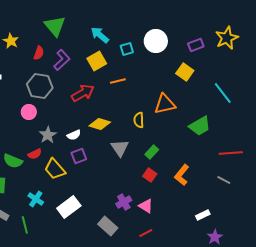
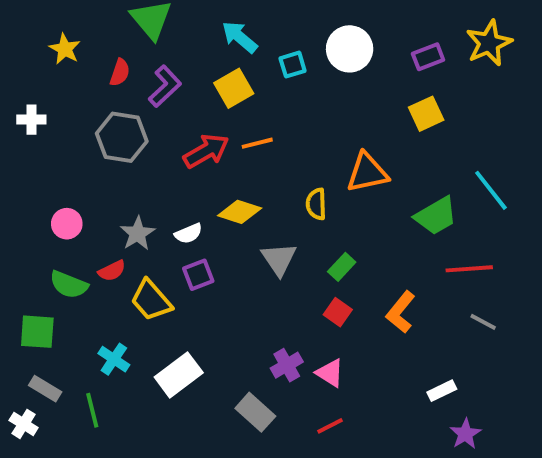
yellow square: (185, 72) -> (426, 114), moved, turned 30
orange line: (118, 81) -> (257, 143), moved
cyan line: (223, 93) -> (491, 190), moved
pink circle: (29, 112) -> (67, 224), moved
red line: (231, 153) -> (469, 269), moved

